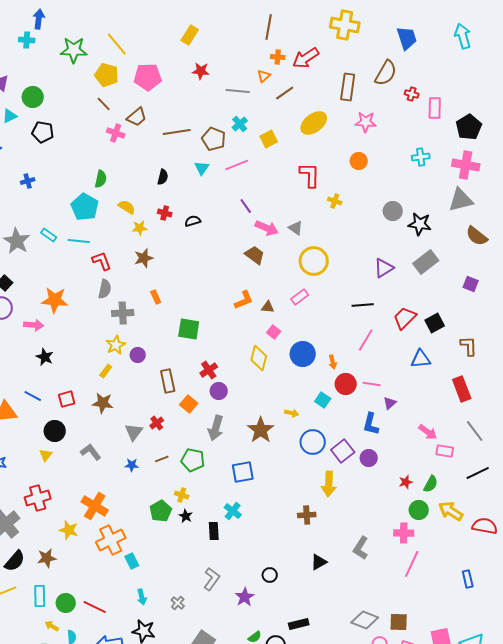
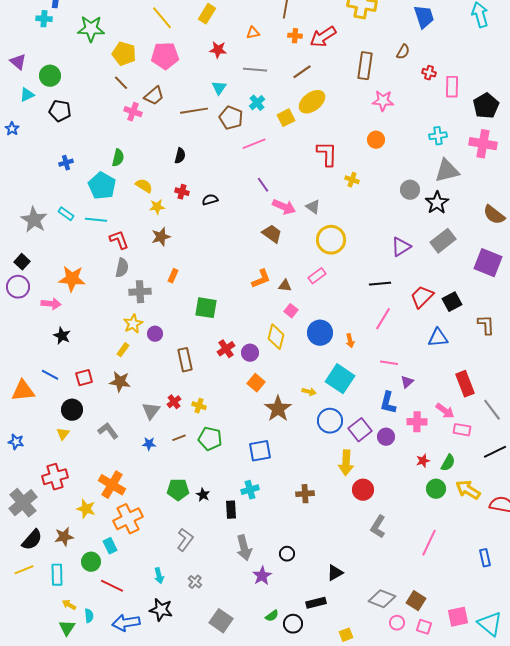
yellow line: (117, 44) -> (162, 18), moved
brown semicircle: (386, 73) -> (403, 52), size x0.6
orange triangle: (264, 76) -> (253, 33), moved, turned 32
yellow ellipse: (314, 123) -> (312, 102), moved
cyan triangle: (202, 168) -> (219, 88), moved
blue cross: (28, 181) -> (66, 163), moved
gray triangle: (461, 200) -> (447, 171), moved
black star: (420, 224) -> (437, 203), turned 30
purple square: (471, 284) -> (488, 263), size x1.8
orange rectangle: (156, 297) -> (173, 276), turned 48
red circle: (346, 384) -> (363, 490), moved
red rectangle: (462, 389) -> (465, 384), moved
purple circle: (219, 391) -> (250, 353), moved
cyan square: (323, 400) -> (340, 379), size x1.8
orange square: (189, 404) -> (256, 383), moved
gray arrow: (216, 428) -> (244, 548), moved, turned -30
yellow cross: (182, 495) -> (199, 406), moved
green pentagon: (161, 511) -> (178, 490), turned 30
cyan cross: (233, 511) -> (250, 490), turned 36
brown cross: (307, 515) -> (305, 494), moved
pink cross: (404, 533) -> (417, 422), moved
cyan rectangle: (132, 561) -> (110, 546), moved
black triangle: (319, 562) -> (335, 573), moved
gray L-shape: (212, 579) -> (185, 540), moved
green circle: (66, 603) -> (91, 562), moved
brown square: (399, 622) -> (416, 601), turned 30

